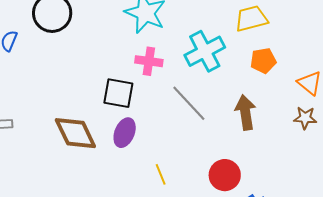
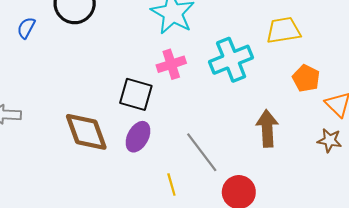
pink cross: (149, 61) -> (171, 64), turned -32
orange pentagon: (263, 61) -> (306, 78), moved, turned 30
gray line: (189, 103) -> (202, 152), moved

